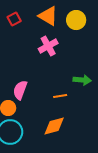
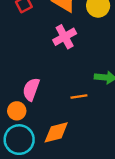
orange diamond: (54, 126) -> (56, 132), moved

